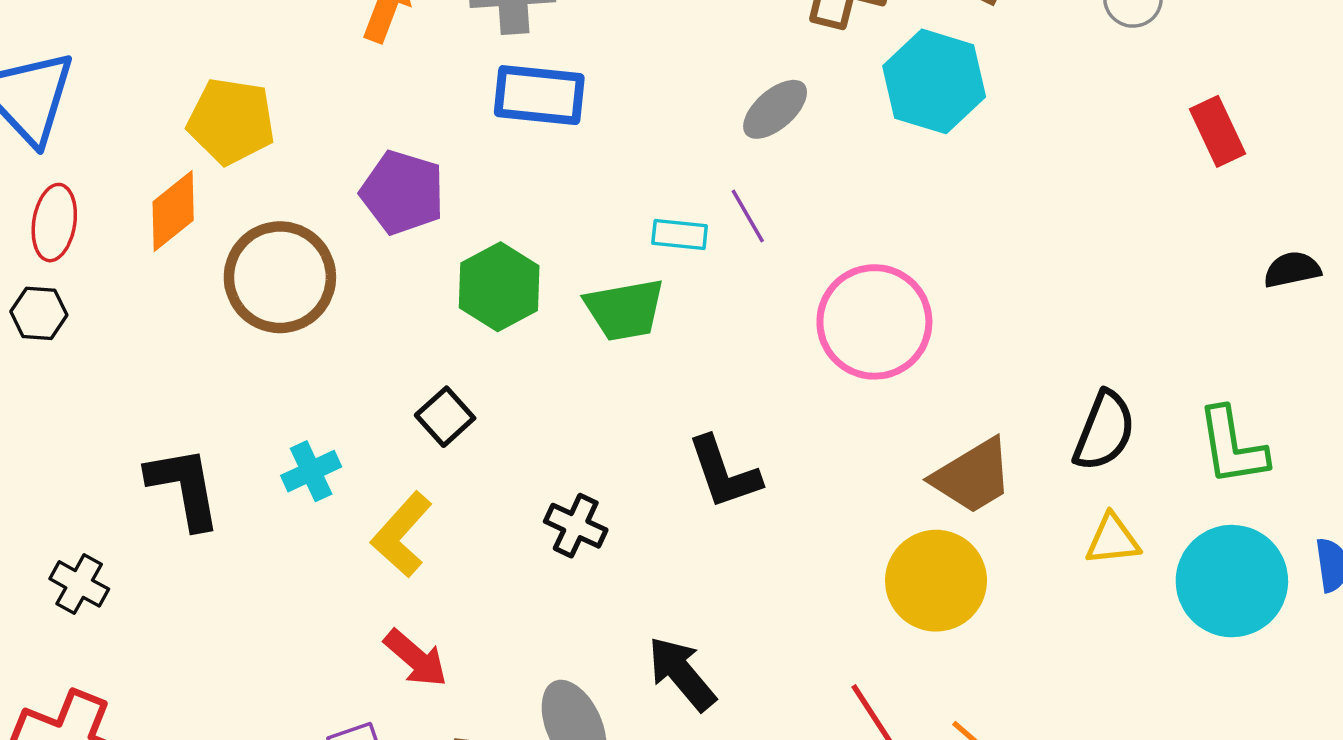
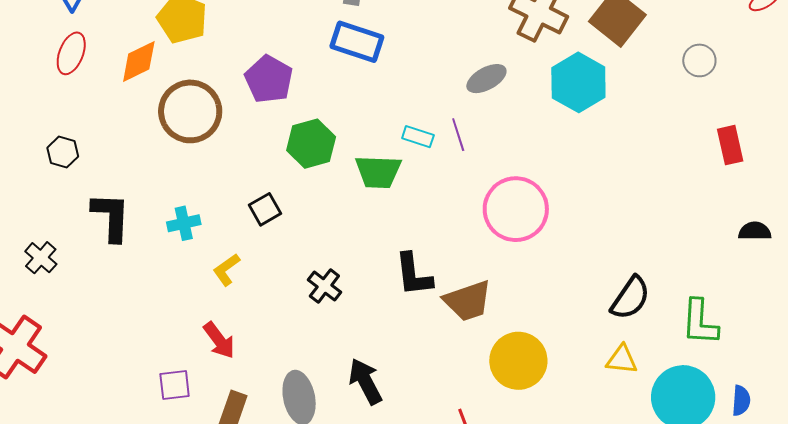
black hexagon: (39, 313) -> (63, 152), moved
brown trapezoid: (973, 476) -> (468, 301), moved
yellow L-shape: (402, 534) -> (226, 270), size x0.7

